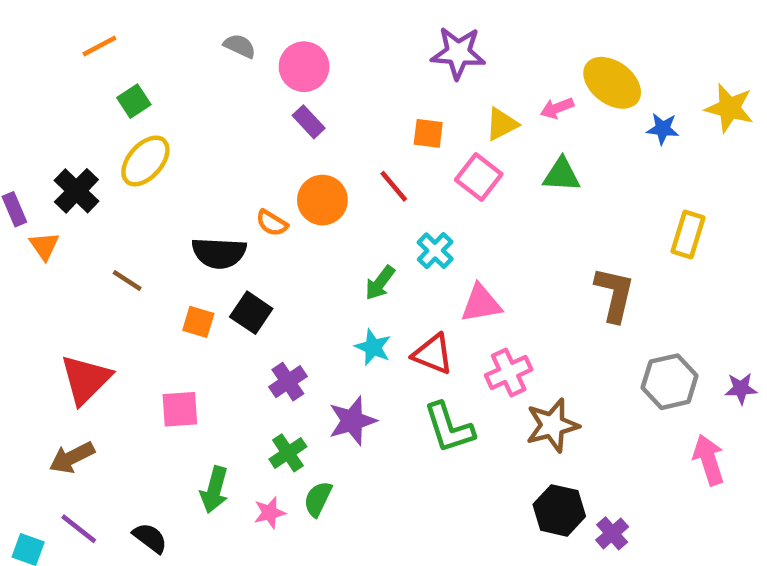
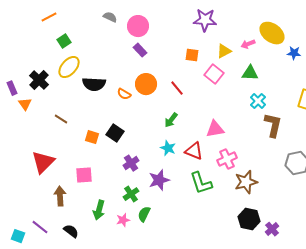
red line: (394, 186) -> (177, 88), moved
cyan cross: (435, 251) -> (258, 101), moved
black semicircle: (219, 253) -> (94, 84), moved
brown arrow: (72, 458) -> (60, 196), moved, turned 114

